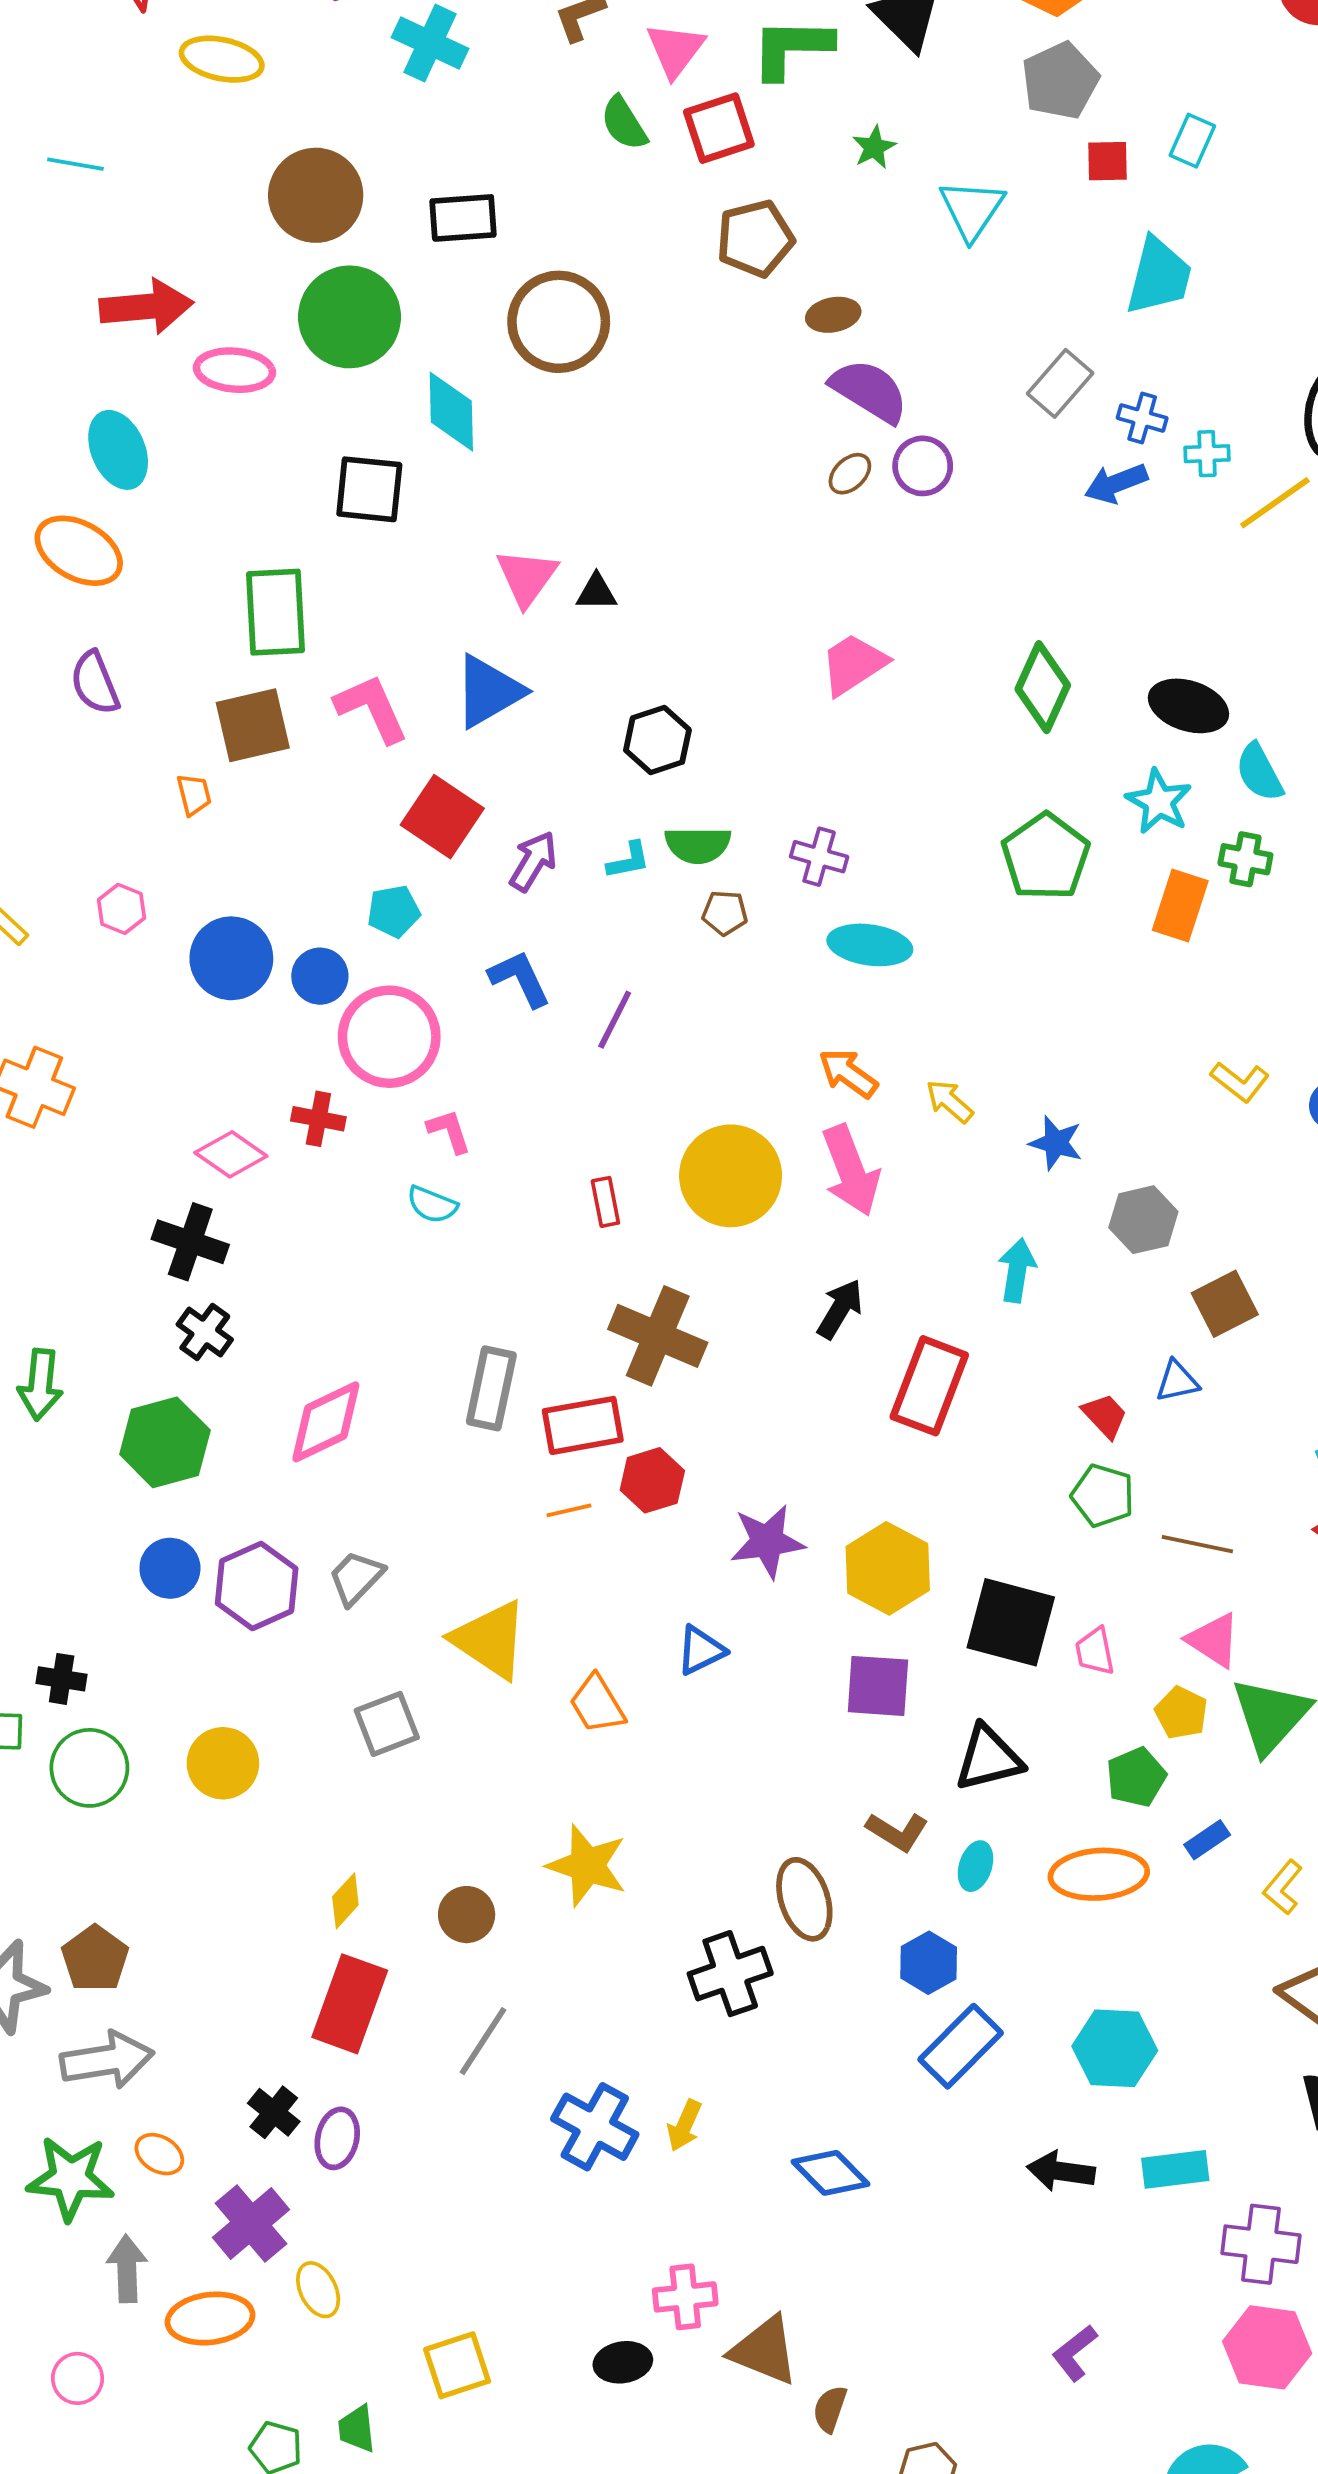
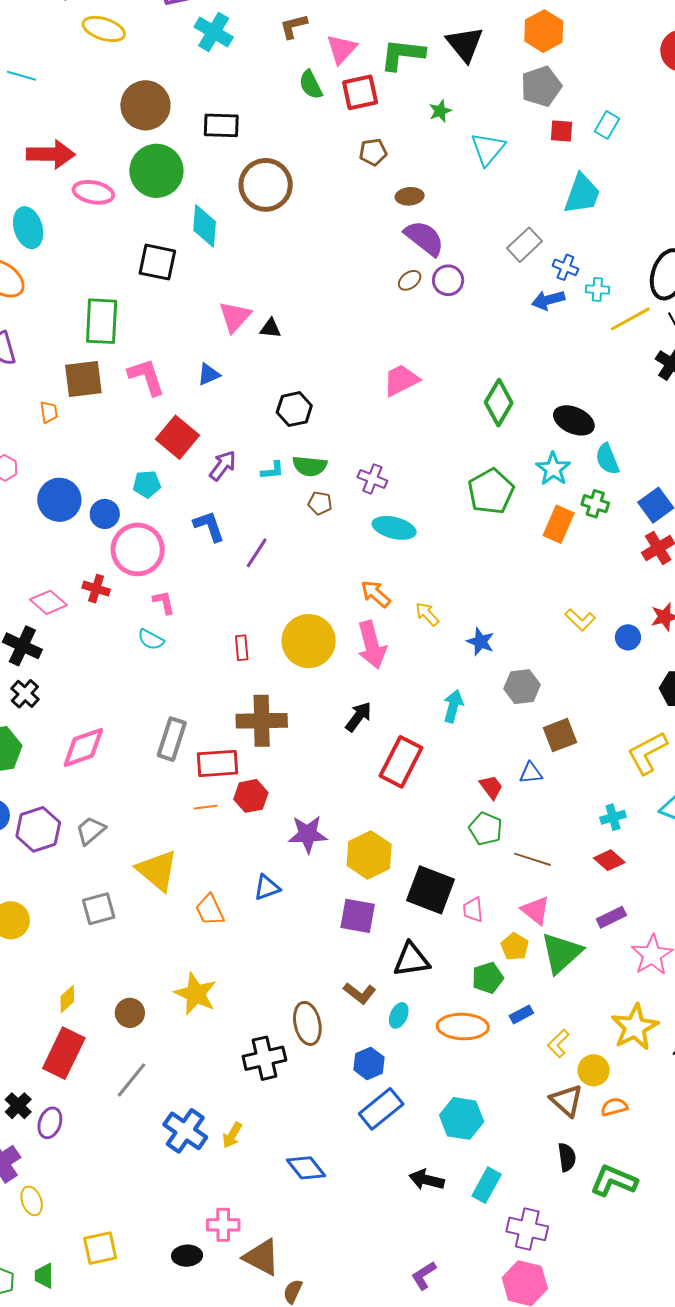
brown pentagon: (755, 238) -> (373, 152), size x0.7
blue triangle: (489, 691) -> (209, 374), size x0.6
brown cross: (658, 1336) -> (262, 721), turned -30
cyan rectangle: (1175, 2169) -> (487, 1185), turned -60

